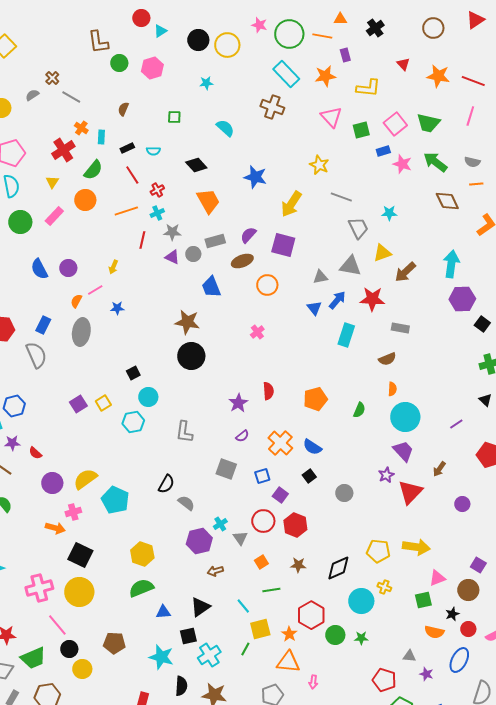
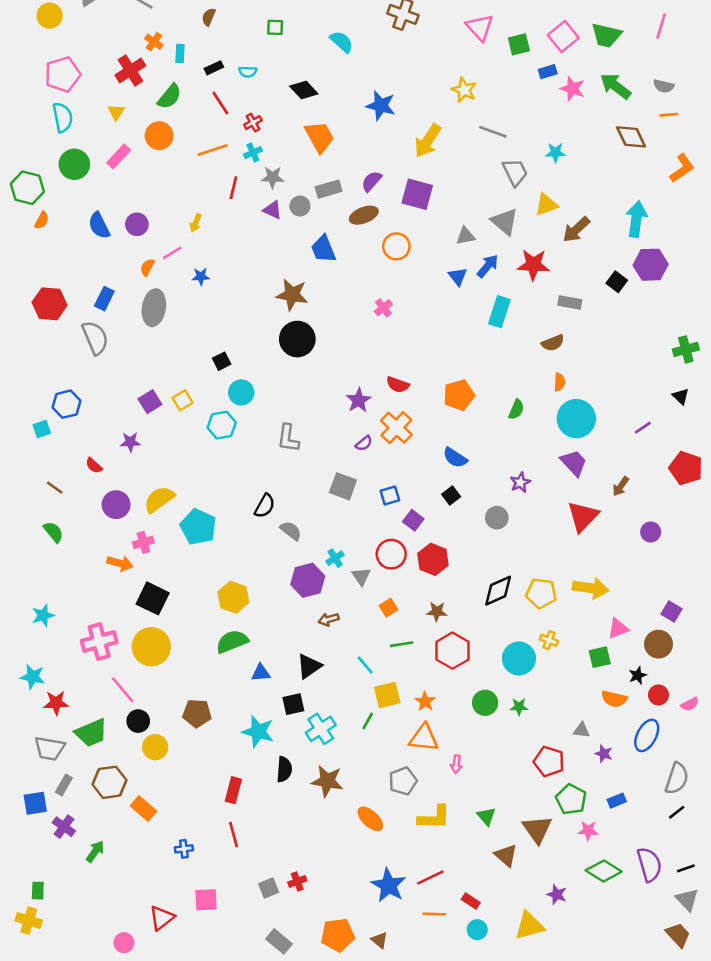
gray triangle: (350, 266) -> (505, 222), turned 30
black square: (482, 324) -> (617, 282), moved
red semicircle: (268, 391) -> (398, 385), turned 114
purple star: (12, 443) -> (130, 442), moved
orange cross: (280, 443) -> (396, 428), moved
purple star: (386, 475) -> (520, 482), moved
black diamond: (338, 568) -> (498, 591), moved
red hexagon: (311, 615) -> (452, 651), moved

